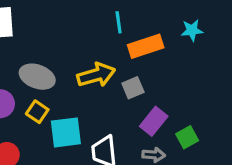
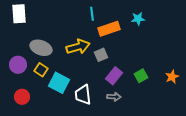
cyan square: (66, 132) -> (59, 83), turned 35
green square: (187, 137) -> (141, 76), moved

